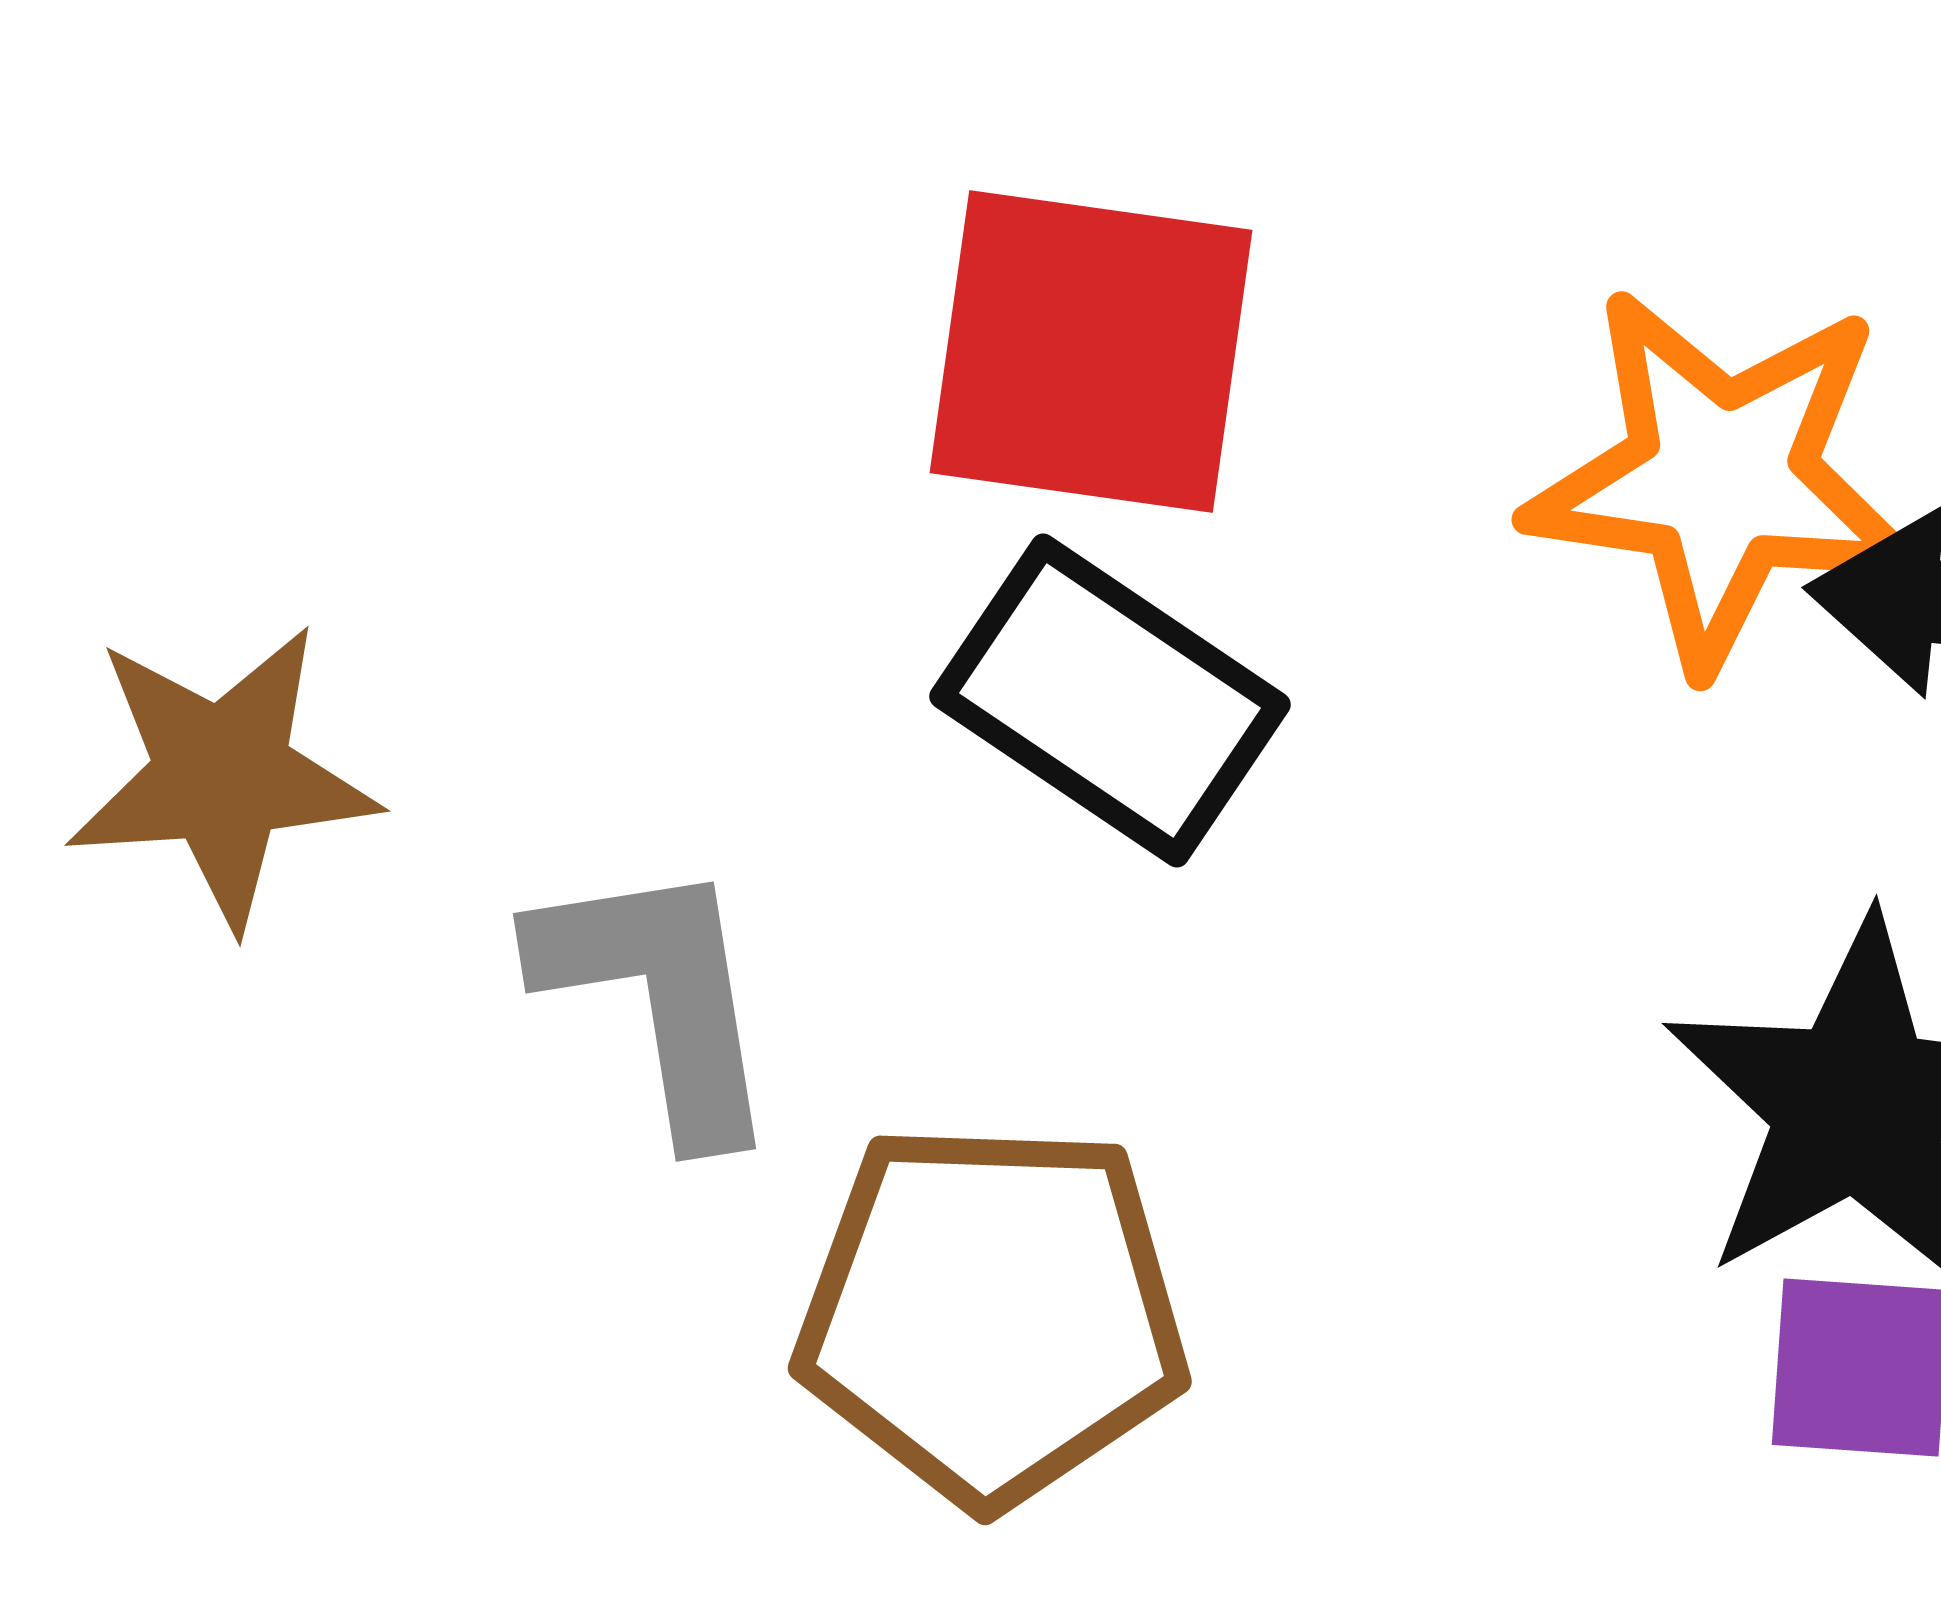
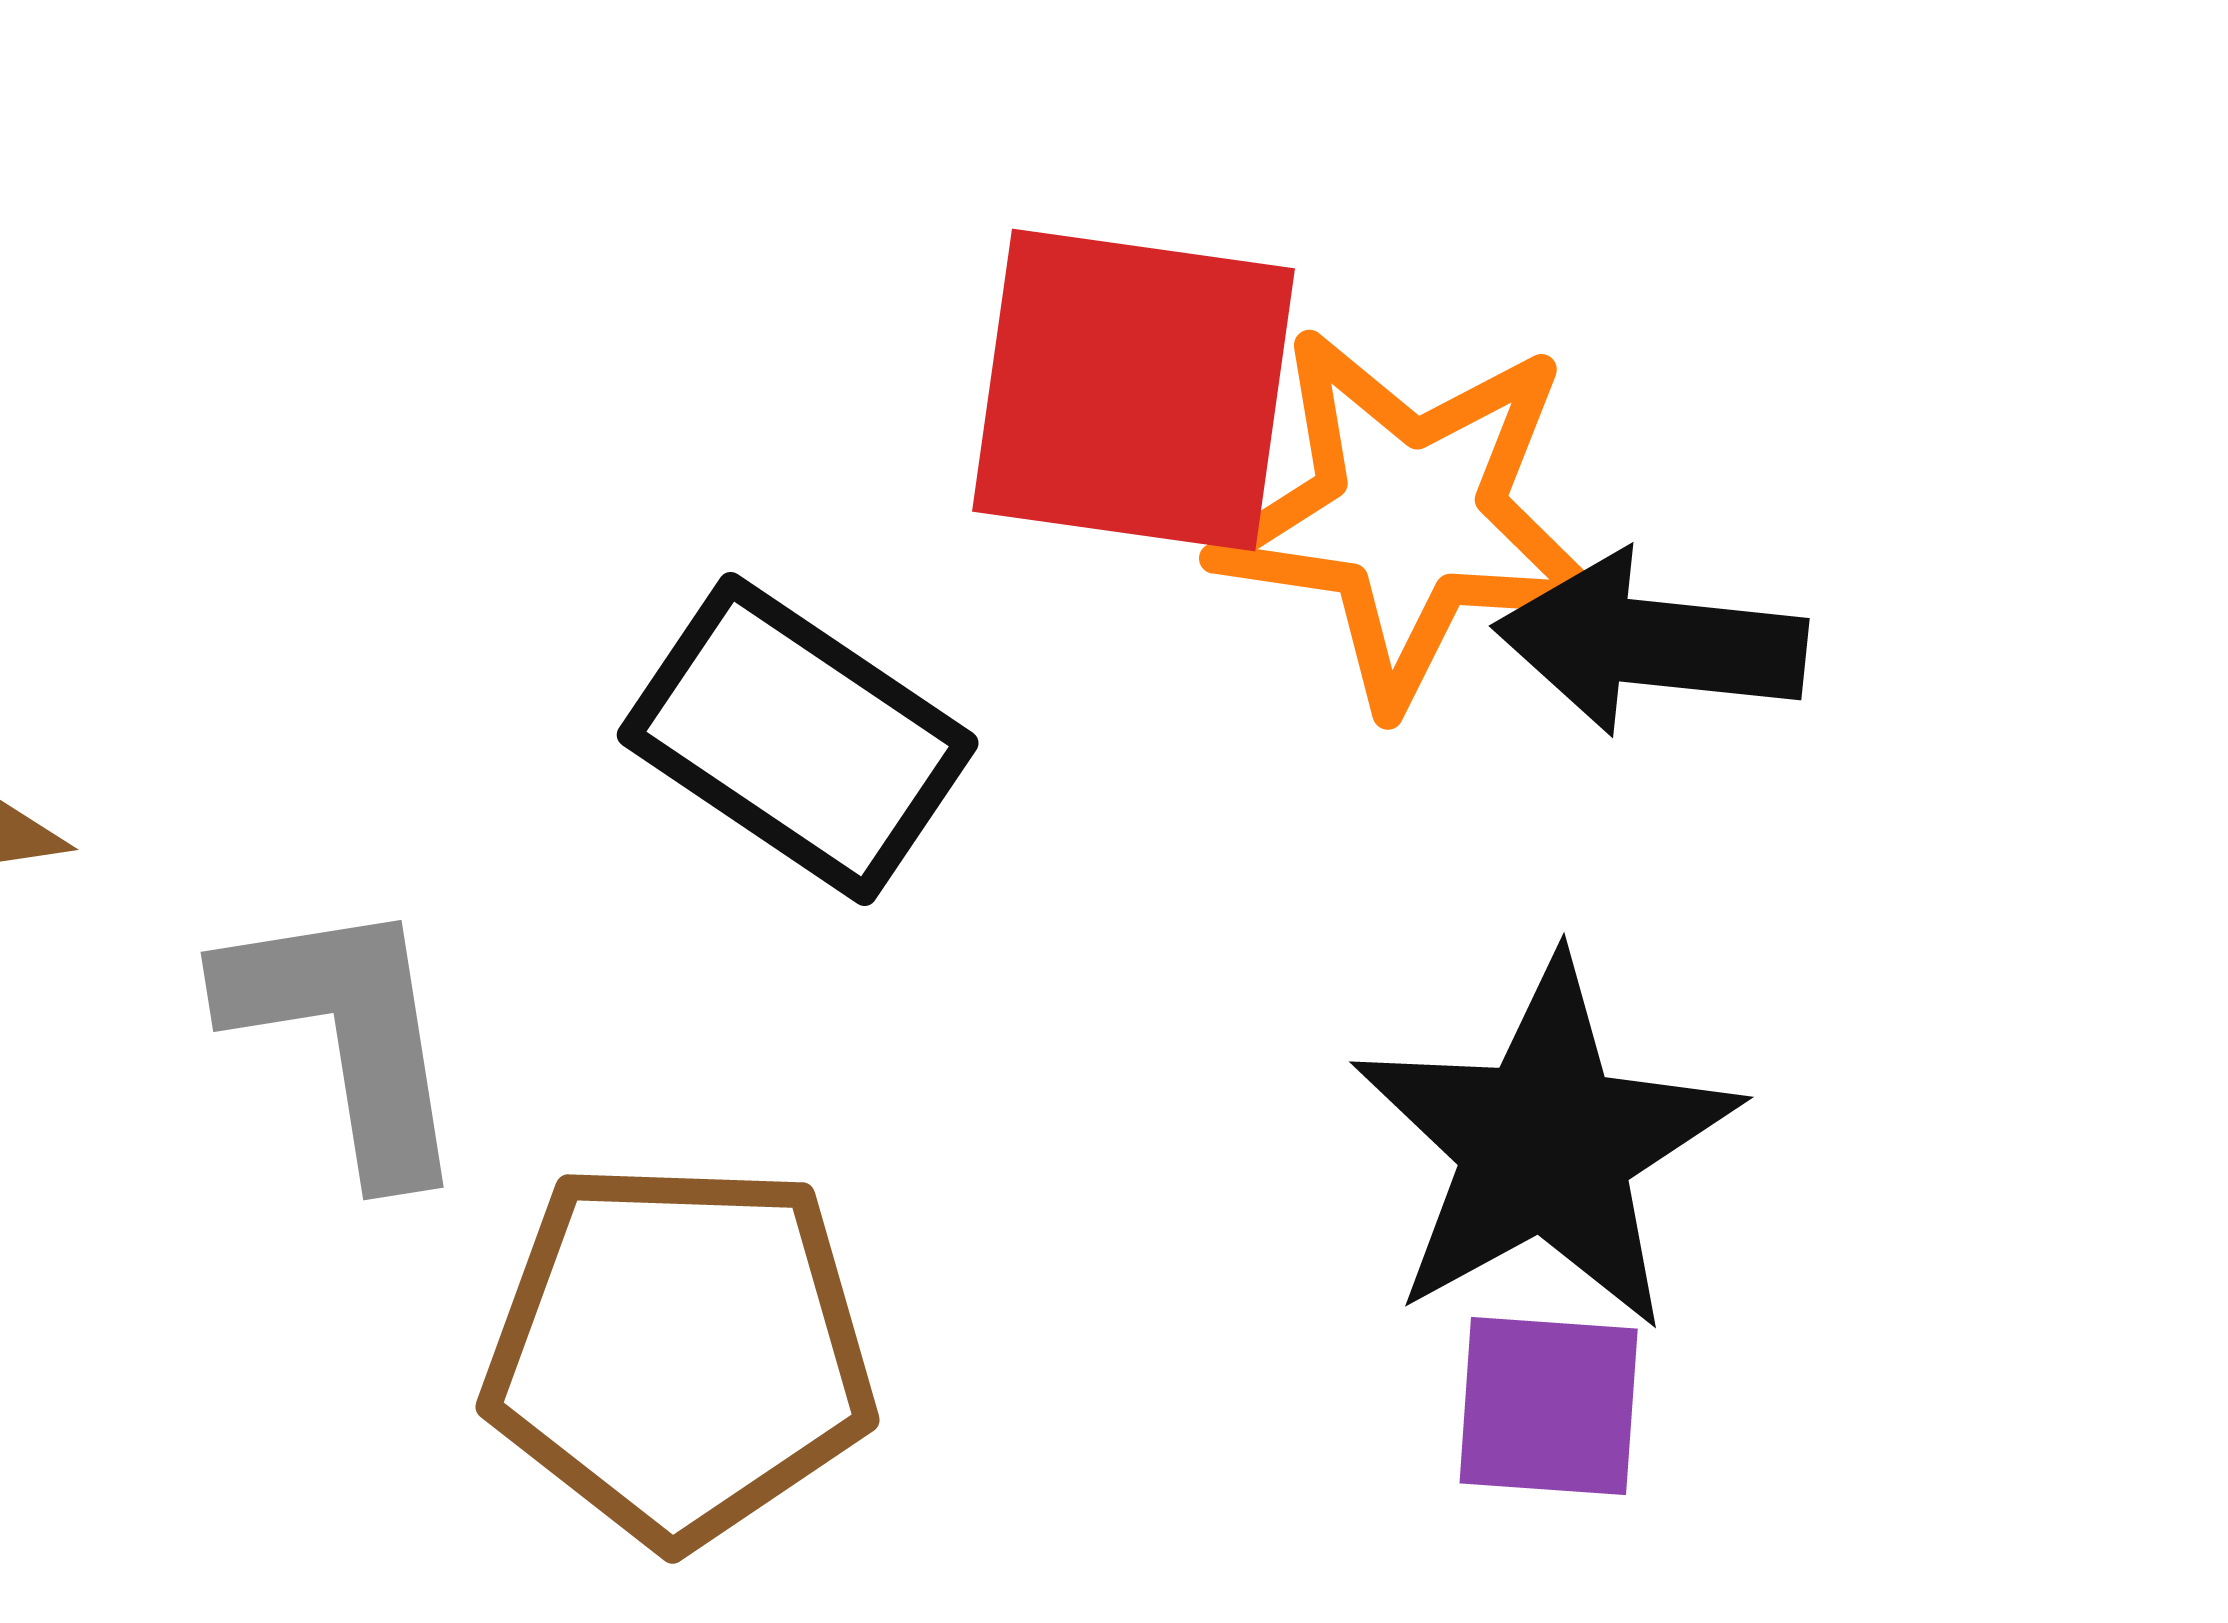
red square: (1091, 351) -> (1134, 390), moved

